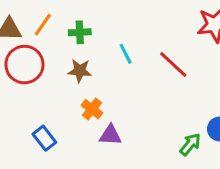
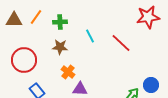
red circle: (24, 65) -> (24, 60), moved

